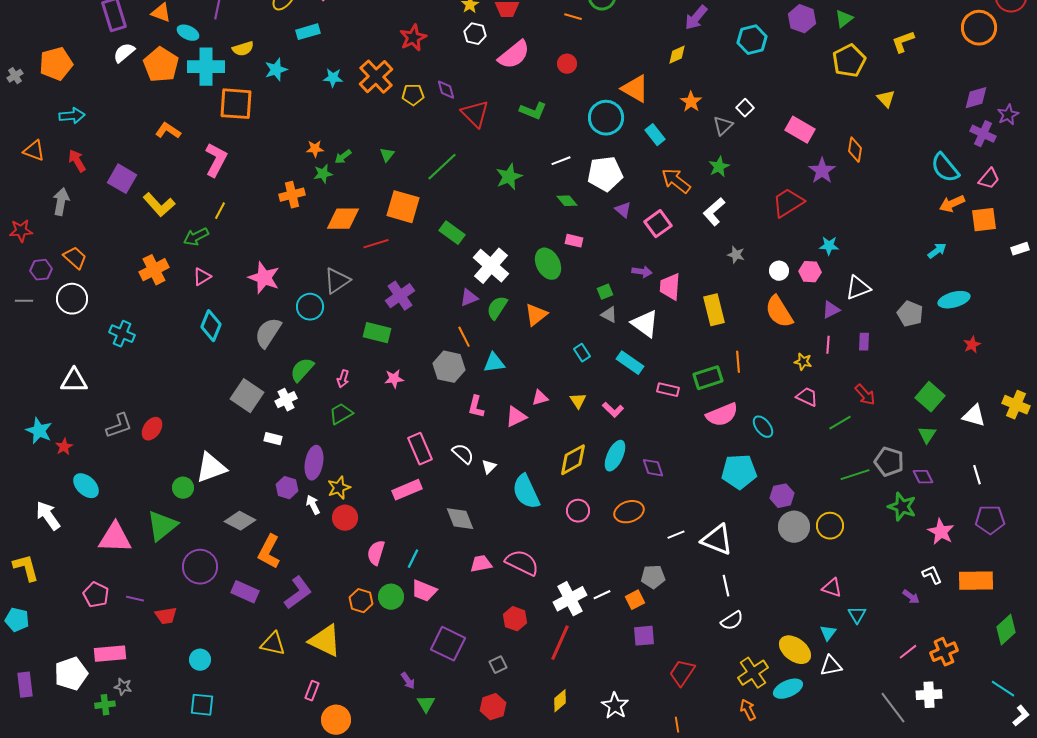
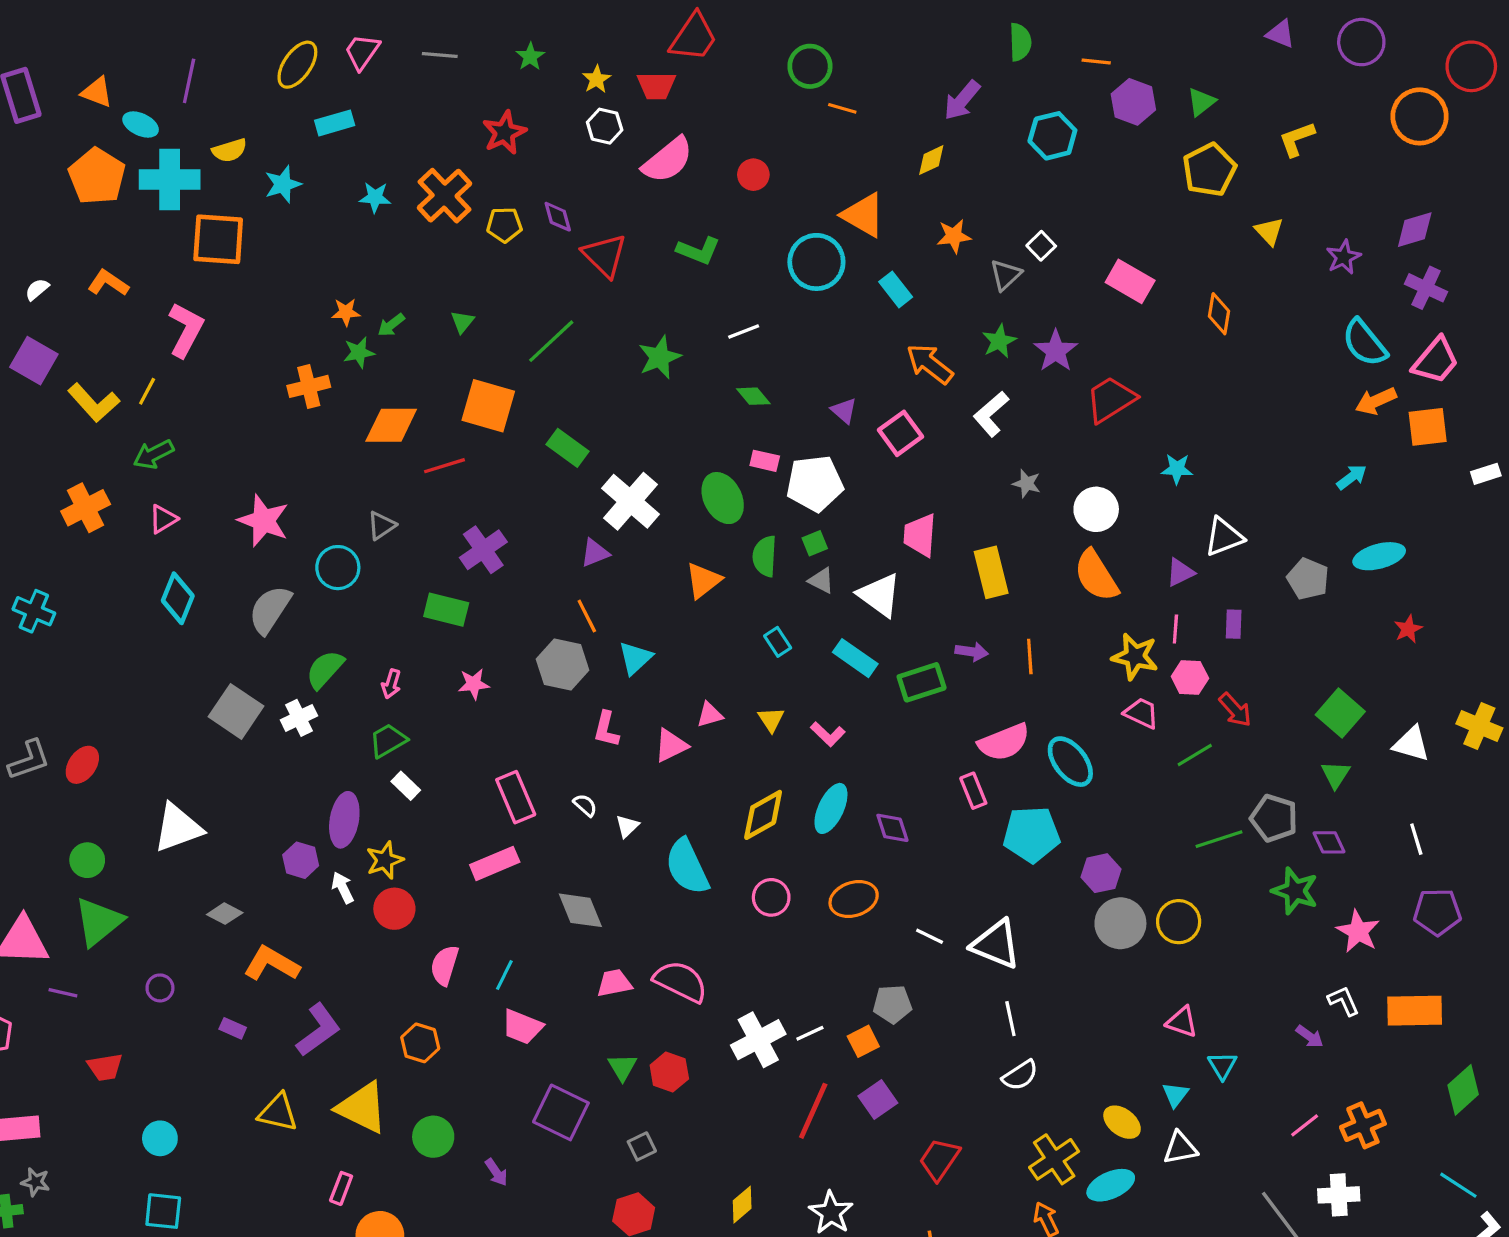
orange line: (573, 17) -> (842, 108), moved
white semicircle: (124, 53) -> (37, 289), moved, size x0.7
orange star: (691, 102) -> (954, 236), turned 30
purple star: (1008, 115) -> (1344, 257), moved
purple star: (822, 171) -> (1056, 351), moved
white pentagon: (605, 174) -> (815, 483), moved
pink trapezoid: (989, 179) -> (1436, 361), size x1.4
yellow line: (220, 211) -> (147, 391), moved
white circle: (779, 271) -> (1096, 509), size x1.4
purple arrow: (642, 272) -> (972, 652), moved
pink hexagon: (810, 272) -> (1190, 677), moved
gray triangle: (337, 281) -> (381, 525), size x0.7
green semicircle: (497, 308) -> (765, 556), moved, turned -30
yellow star: (803, 362) -> (1135, 656), size x1.6
cyan triangle: (494, 363) -> (635, 658), turned -35
green rectangle: (708, 378) -> (922, 682), moved
pink rectangle: (668, 390) -> (973, 791), moved, turned 55
cyan ellipse: (763, 427) -> (1070, 762), size x1.4
white rectangle: (273, 439) -> (406, 786), moved, turned 30
white semicircle: (463, 454) -> (585, 805), size x0.7
green circle: (183, 488) -> (87, 860), moved
gray diamond: (240, 521) -> (225, 914), size x0.7
white line: (676, 535) -> (930, 936), turned 48
orange L-shape: (269, 552) -> (272, 964), turned 92
purple circle: (200, 567) -> (160, 988), size x0.5
purple rectangle: (245, 592) -> (233, 1028), size x0.6
green circle: (391, 597) -> (433, 1137), moved
purple line: (135, 599) -> (63, 993), moved
purple square: (644, 636) -> (878, 1099), turned -30
red line: (560, 643) -> (813, 1111), moved
yellow ellipse: (795, 650) -> (1122, 1122), size x0.7
green triangle: (426, 704) -> (622, 1067), moved

